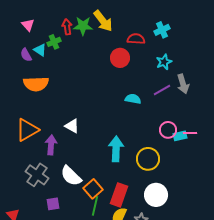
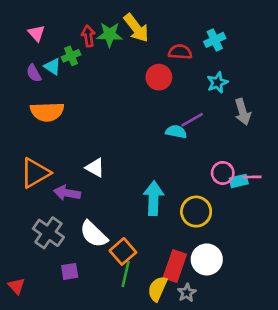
purple line: (162, 90) -> (192, 120), moved
purple arrow: (51, 145) -> (67, 193), turned -84
red rectangle: (119, 195) -> (175, 266), moved

